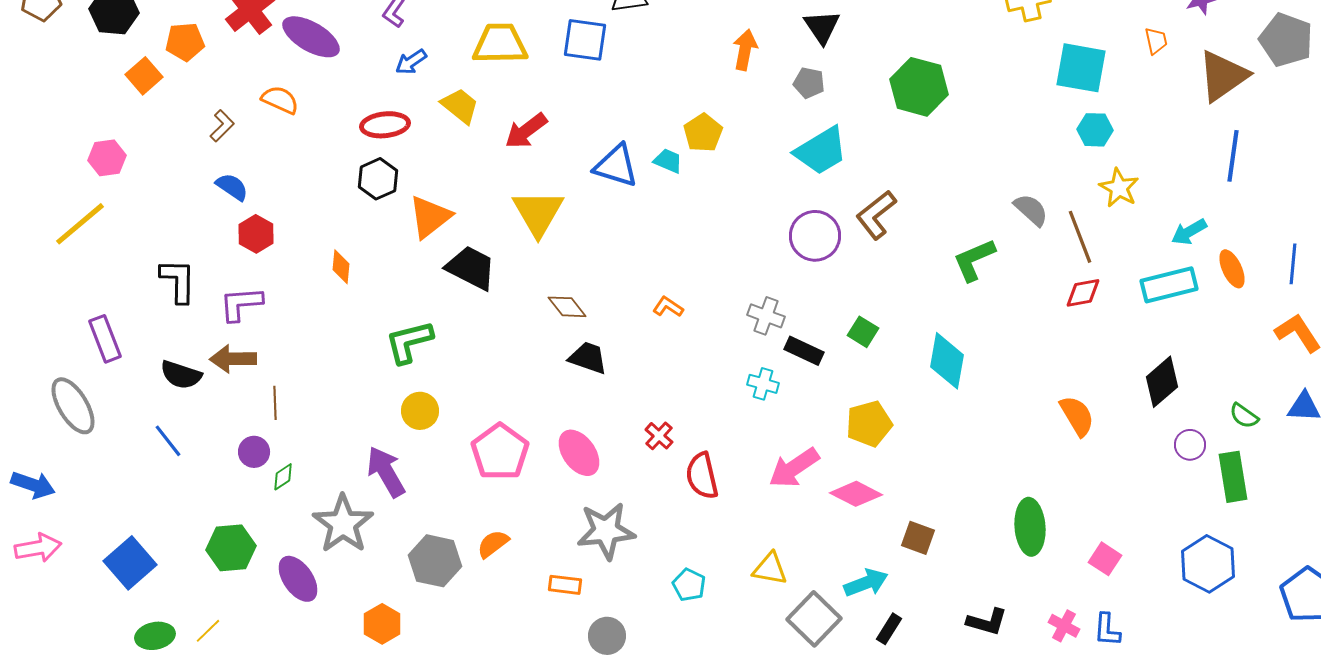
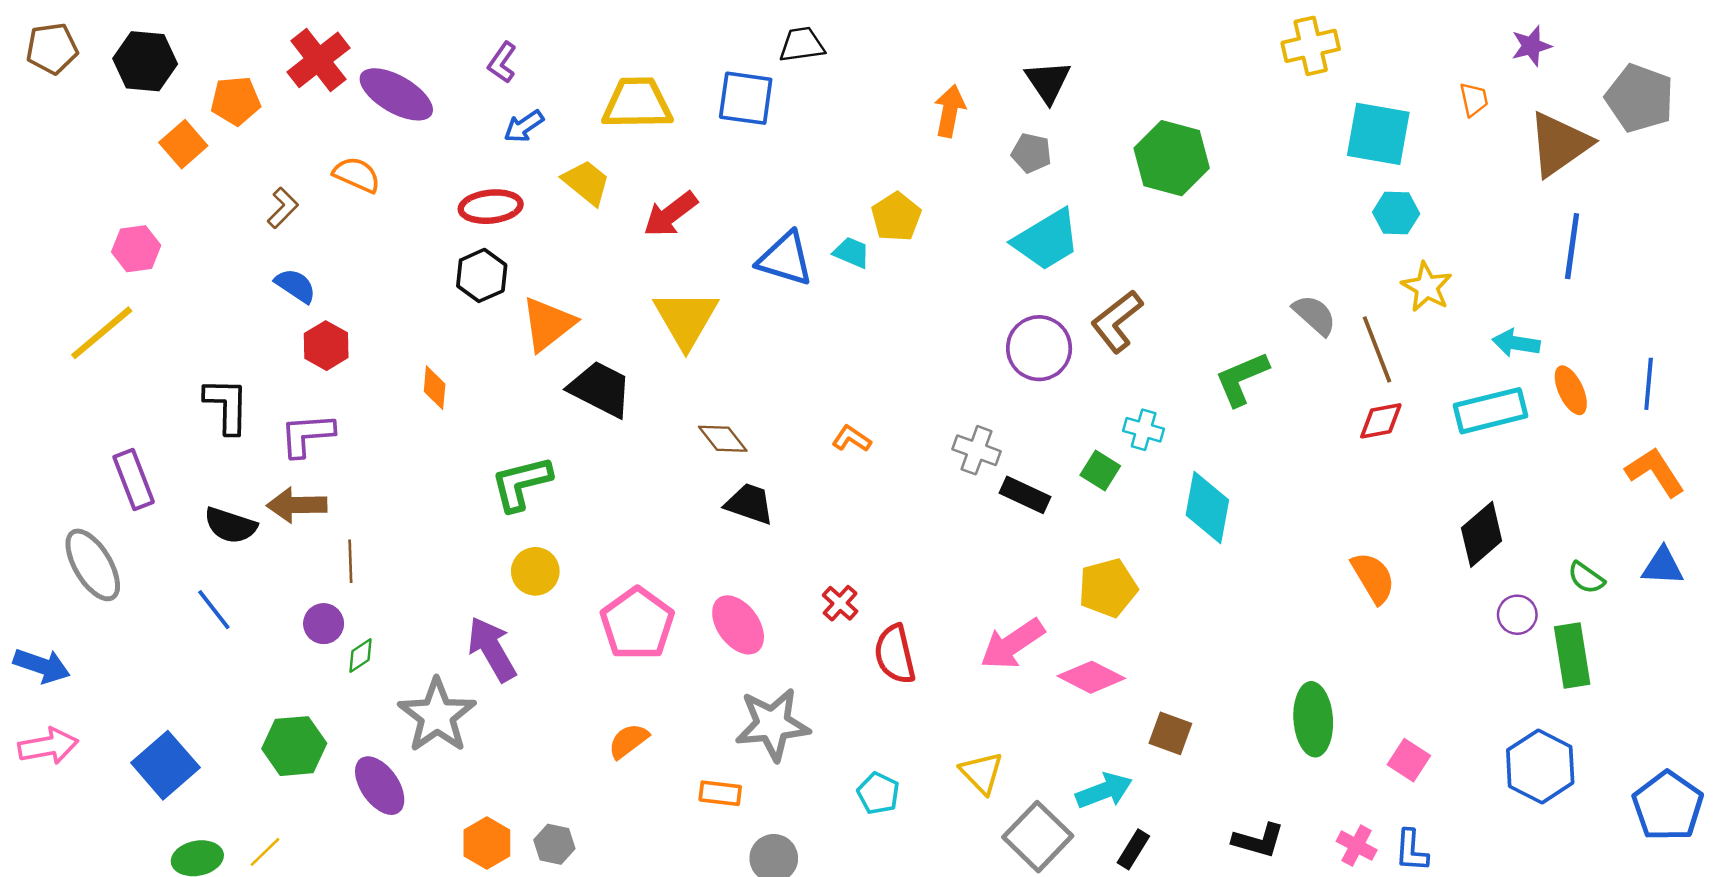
cyan arrow: (1189, 232) -> (1516, 343), turned 39
cyan cross: (763, 384) -> (1144, 430), moved
gray hexagon: (435, 561) -> (554, 844), moved, size x0.6
yellow triangle: (770, 569) -> (982, 773), turned 36

